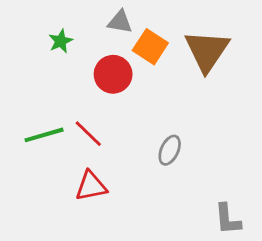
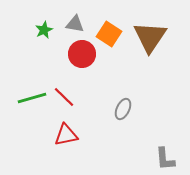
gray triangle: (120, 22) -> (75, 24), moved

